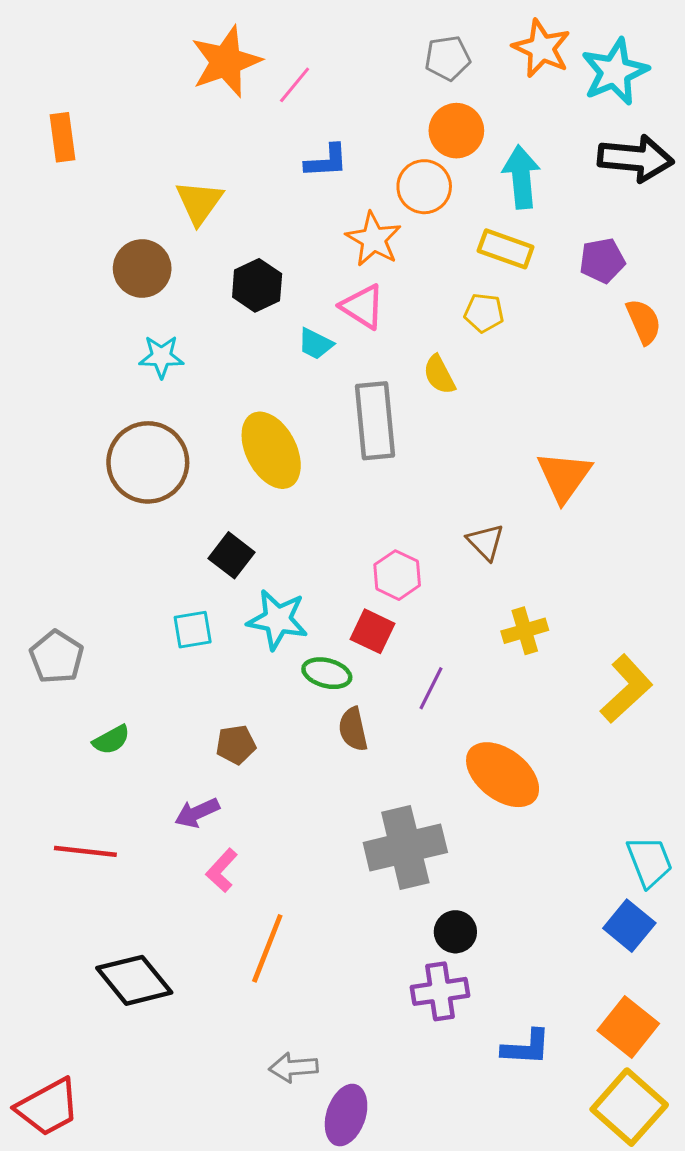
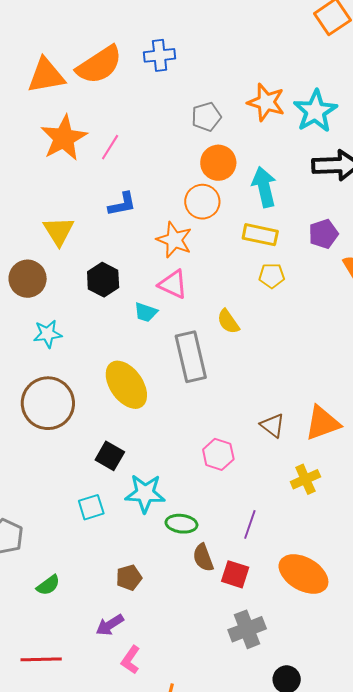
blue L-shape: (326, 161) -> (122, 204), moved
yellow pentagon: (484, 313) -> (272, 276), moved
orange triangle: (564, 476) -> (323, 423), moved, turned 42
red square: (373, 631) -> (235, 574), moved
gray cross: (405, 847) -> (247, 629), size x0.7

